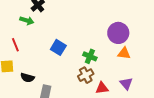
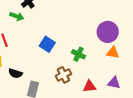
brown cross: (86, 75) -> (63, 75), moved
purple triangle: (126, 84) -> (114, 83), turned -40

